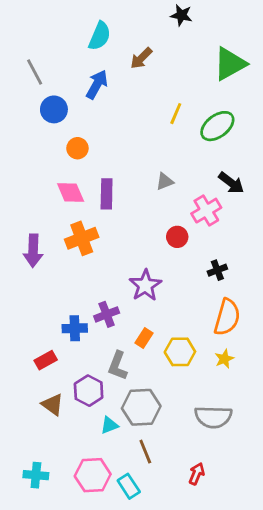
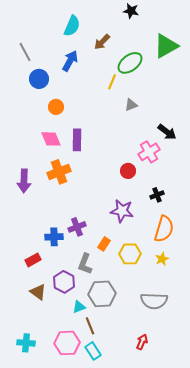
yellow line: (176, 114) -> (112, 82), moved
green ellipse: (217, 126) -> (130, 63), moved
gray triangle: (165, 181) -> (131, 105), moved
purple star: (145, 285) -> (122, 211), moved, turned -30
brown line: (145, 452) -> (90, 326), moved

